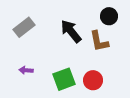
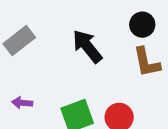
brown L-shape: (99, 41) -> (147, 62), moved

